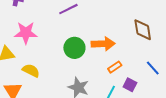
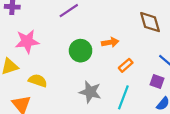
orange arrow: (103, 44) -> (110, 42), size x0.7
purple square: (130, 85) -> (157, 82), moved

